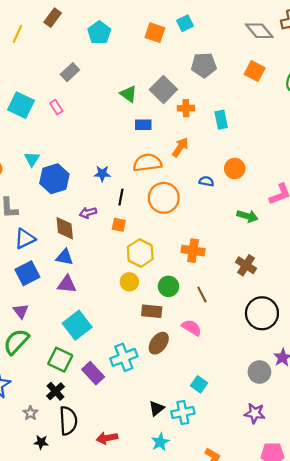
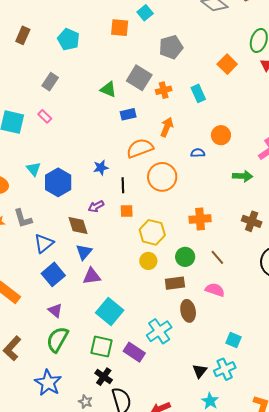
orange square: (255, 71) -> (227, 64), moved, turned 30
blue triangle: (65, 257) -> (84, 252), turned -48
brown ellipse: (159, 343) -> (188, 311), turned -35

